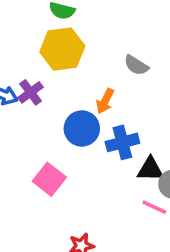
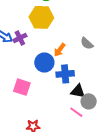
gray semicircle: (136, 65) -> (87, 43), moved
pink square: (49, 179) -> (22, 87), turned -30

